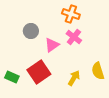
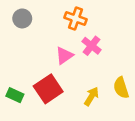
orange cross: (71, 14) -> (75, 18), moved
gray circle: (31, 31) -> (22, 18), moved

